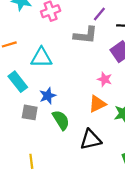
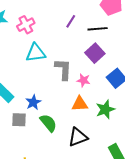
gray L-shape: (86, 35) -> (63, 69), moved, turned -85
cyan triangle: (41, 58) -> (36, 53), moved
orange triangle: (97, 104) -> (80, 104), turned 30

